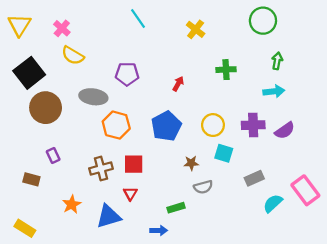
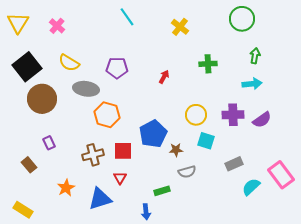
yellow semicircle: (73, 55) -> (69, 63), moved
blue pentagon: (166, 126) -> (153, 134), moved
brown rectangle: (31, 179) -> (29, 165), turned 35
blue arrow: (159, 230) -> (146, 212), turned 84

